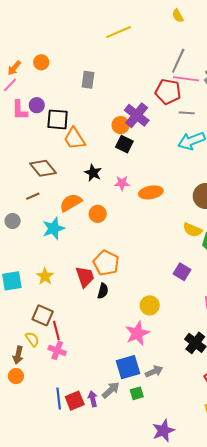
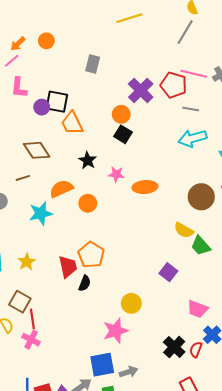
gray line: (178, 61) -> (185, 32), moved
purple circle: (37, 105) -> (42, 107), moved
purple cross: (137, 115) -> (141, 91), moved

